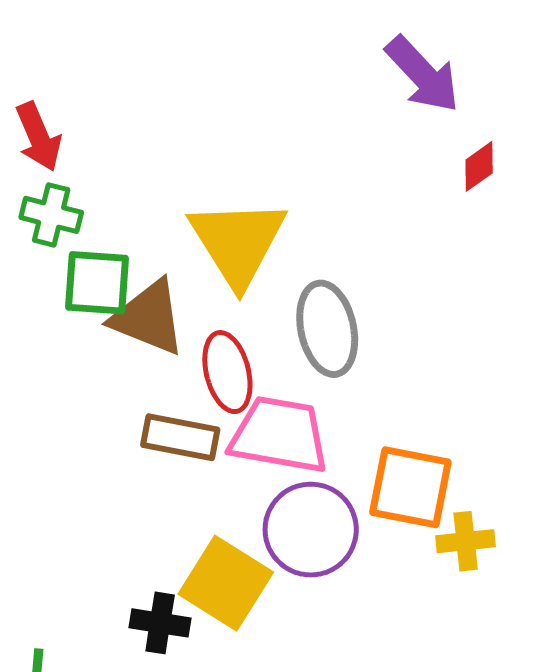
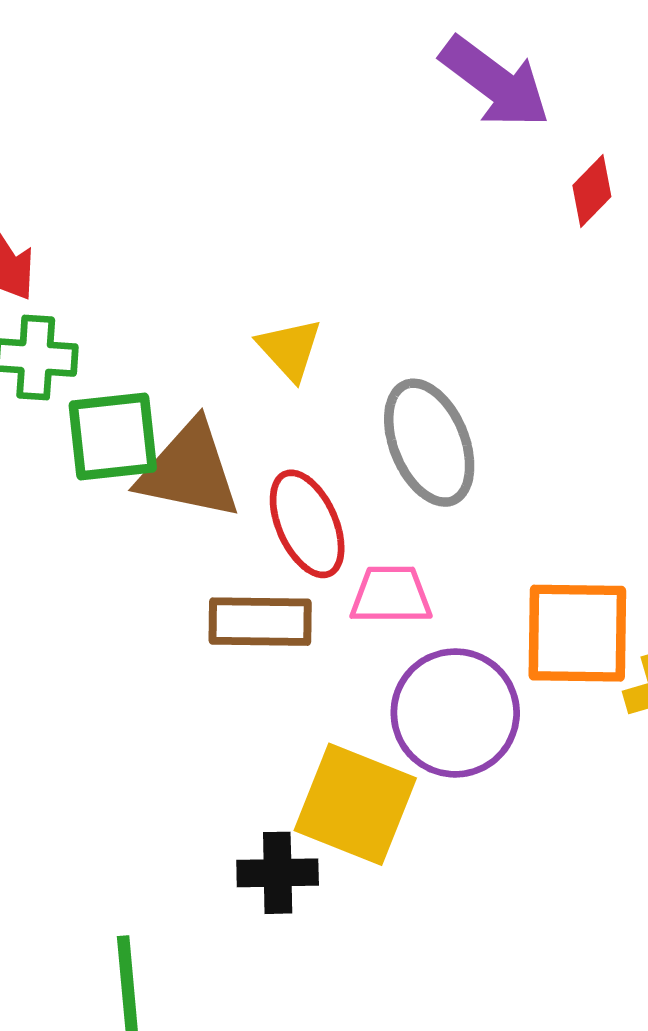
yellow triangle: (238, 242) -> (290, 349), size x0.5
pink trapezoid: (279, 435) -> (391, 595), size x0.6

